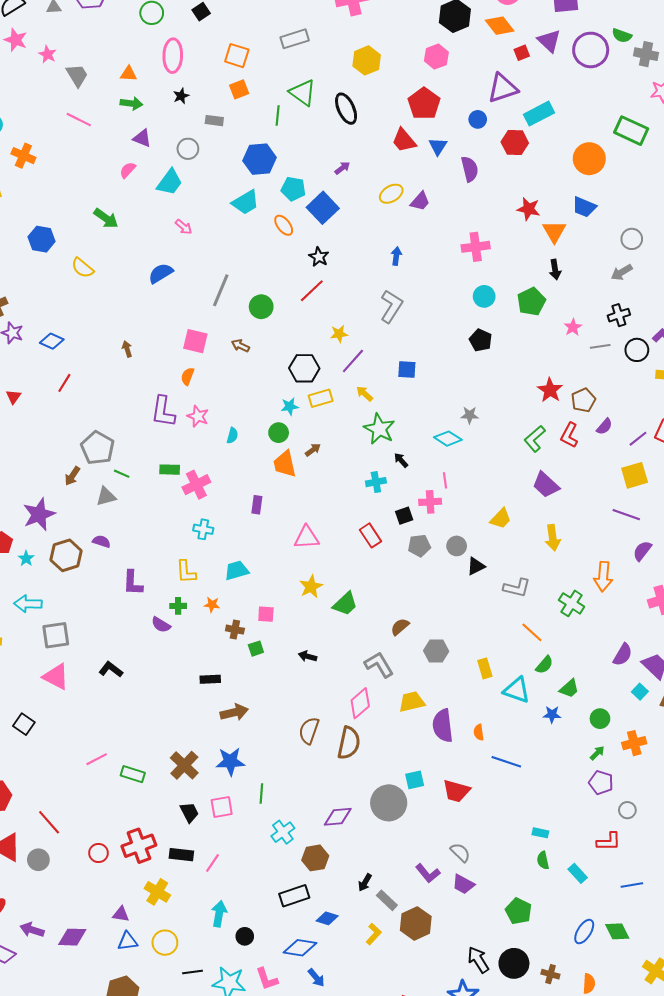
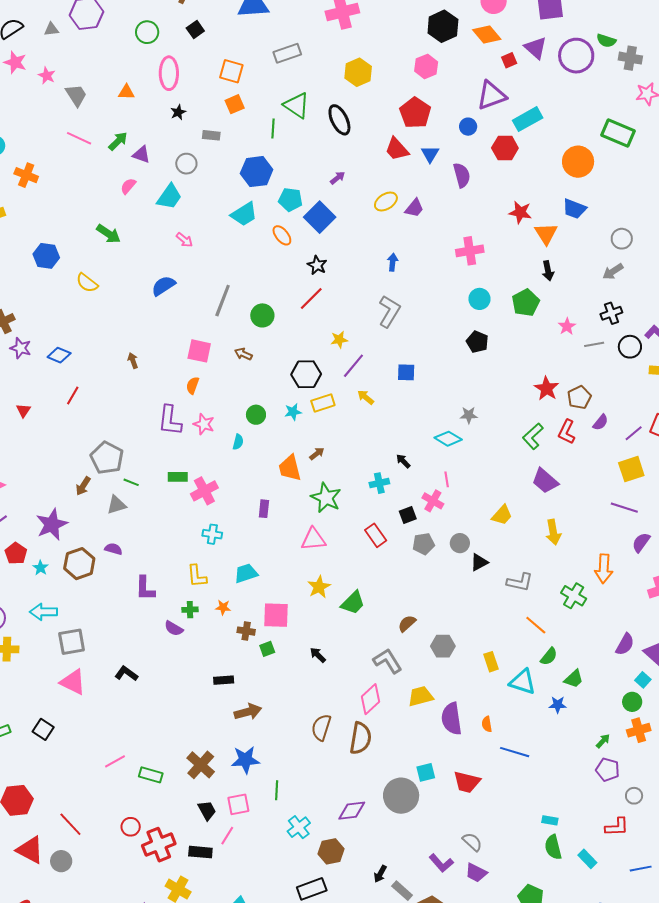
green arrow: (131, 103) -> (118, 141), moved, turned -50
green star: (379, 429) -> (326, 498), moved
green circle: (279, 433) -> (256, 415), moved
pink cross: (430, 502) -> (433, 501), turned 35
pink square: (266, 614) -> (276, 615), size x1.6
black arrow: (308, 656) -> (318, 655), turned 30
green circle: (600, 719) -> (632, 702), moved
red circle: (99, 853) -> (131, 827), moved
green semicircle: (543, 860) -> (553, 847), size x1.4
pink line: (212, 863) -> (227, 836), moved

